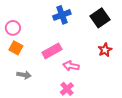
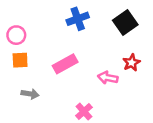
orange square: (16, 48) -> (20, 60), turned -32
pink arrow: (71, 66) -> (108, 78), moved

